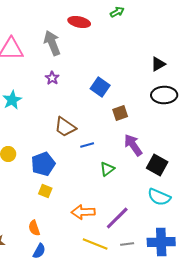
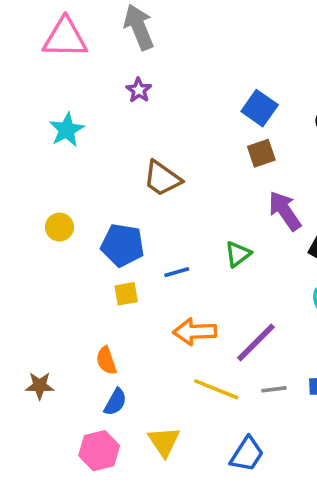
blue square: (100, 87) -> (260, 108), moved
blue line: (87, 145) -> (177, 272), moved
blue pentagon: (43, 164) -> (123, 245), turned 30
yellow square: (45, 191) -> (126, 294), turned -32

